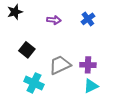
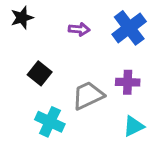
blue cross: (88, 19) -> (129, 28), size x1.6
purple cross: (88, 65) -> (128, 82), moved

